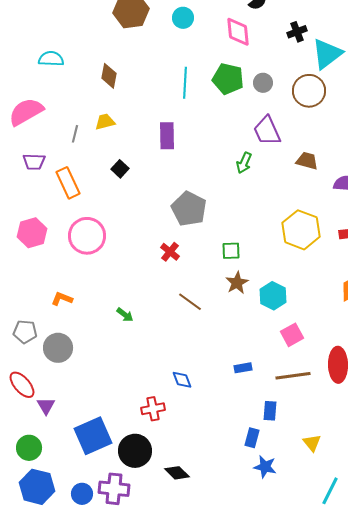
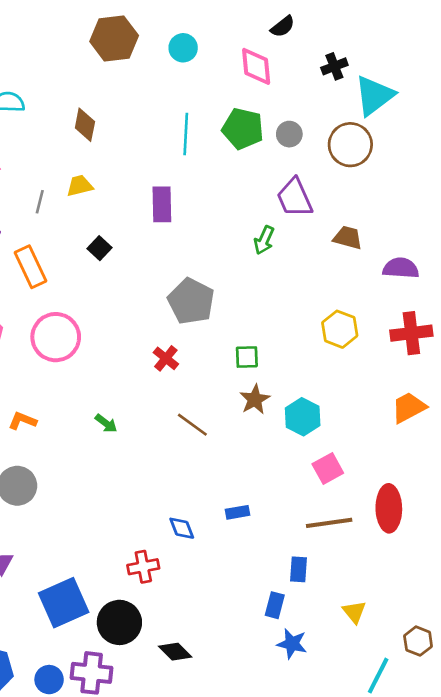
yellow hexagon: (301, 230) -> (340, 329), size x0.7
green arrow: (125, 315) -> (106, 423), moved
blue rectangle: (243, 368) -> (238, 512), moved

